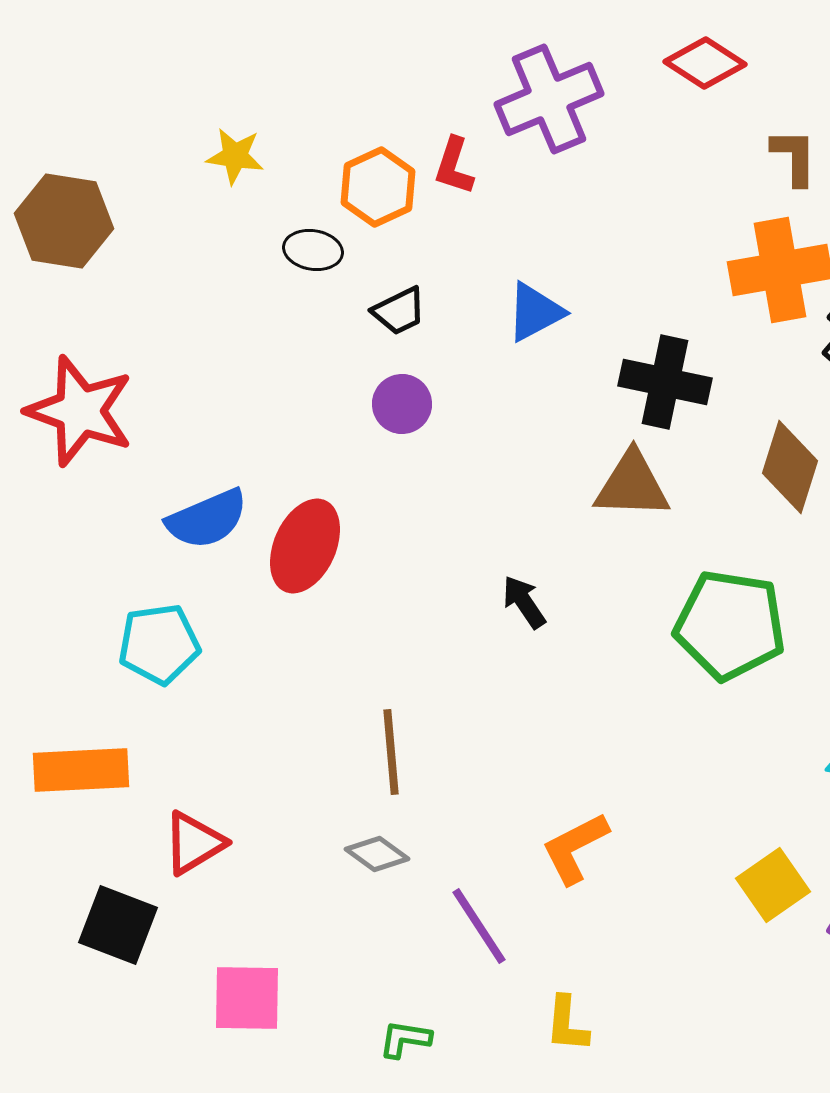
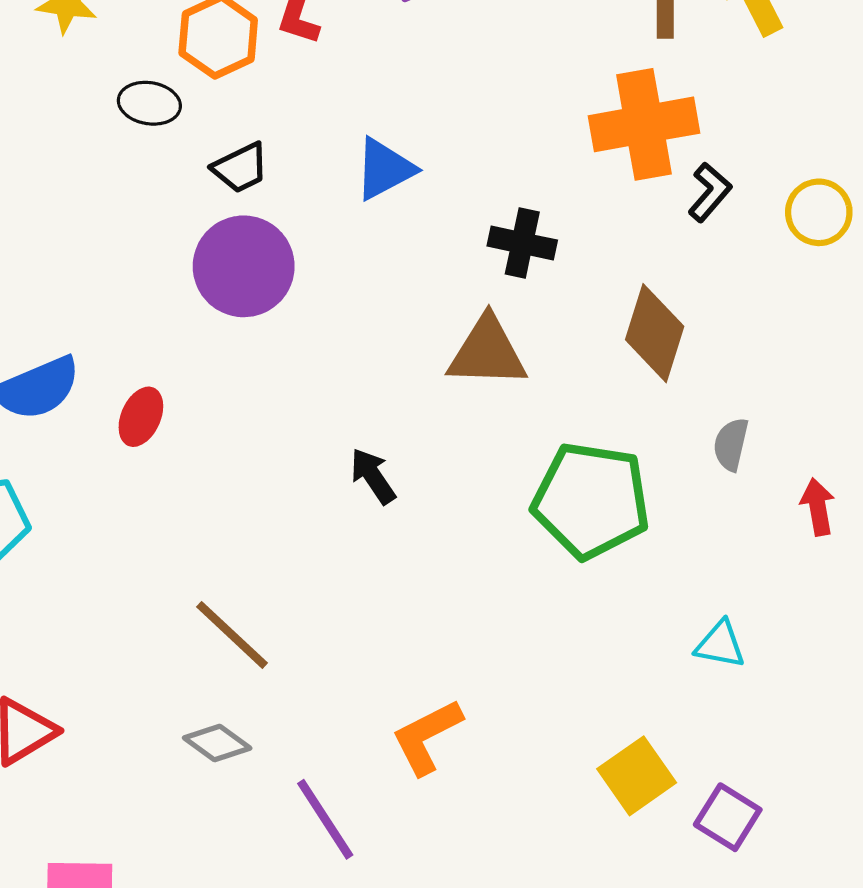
black cross: (665, 382) -> (522, 243), size x0.7
purple circle: (402, 404) -> (244, 266), size x1.6
red ellipse: (305, 546) -> (141, 417), size x0.6
brown line: (391, 752) -> (232, 635), turned -42

